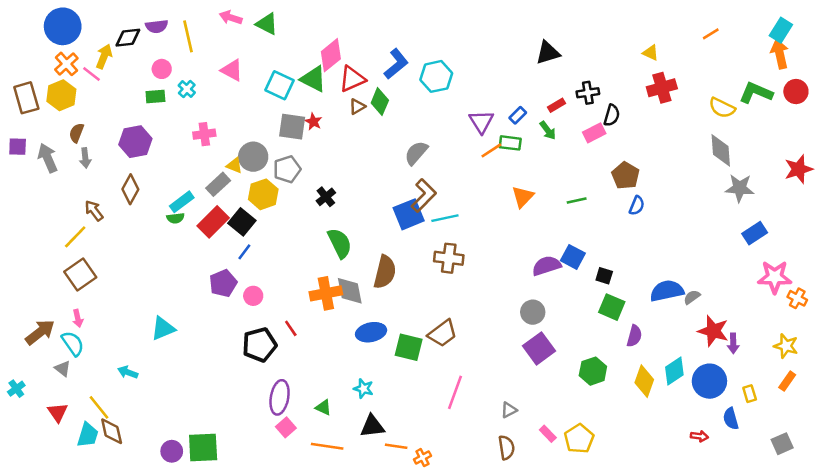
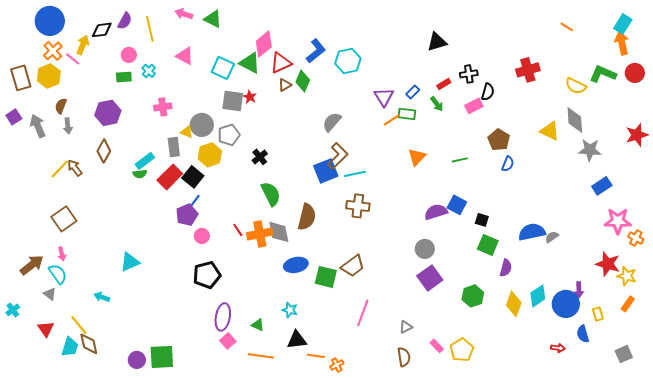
purple semicircle: (157, 26) -> (125, 21), turned -54
orange line: (711, 34) -> (567, 27), turned 64
yellow triangle: (651, 53) -> (550, 131), moved, size x1.5
purple square: (18, 147) -> (14, 117), turned -35
gray rectangle: (218, 184) -> (174, 147), turned -54
yellow line: (75, 237) -> (60, 169), moved
purple pentagon: (223, 283) -> (187, 215), moved
red line: (291, 328) -> (238, 230), moved
red star: (713, 331) -> (608, 264), moved
purple arrow: (733, 343) -> (579, 290), moved

